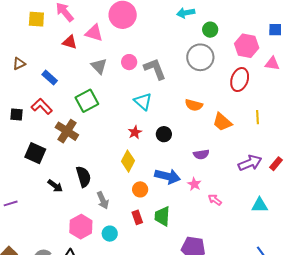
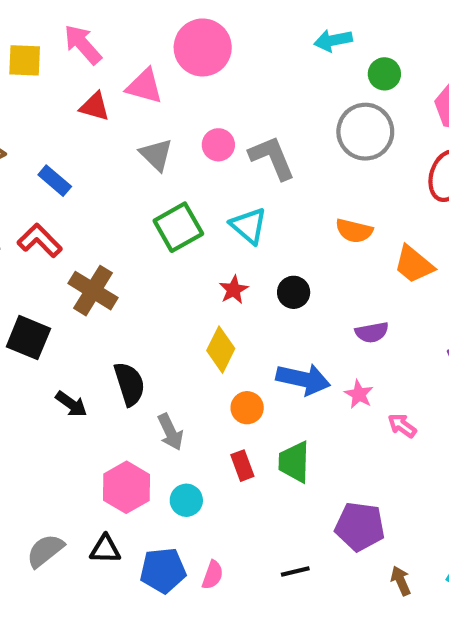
green square: (87, 101) -> (178, 227), moved

